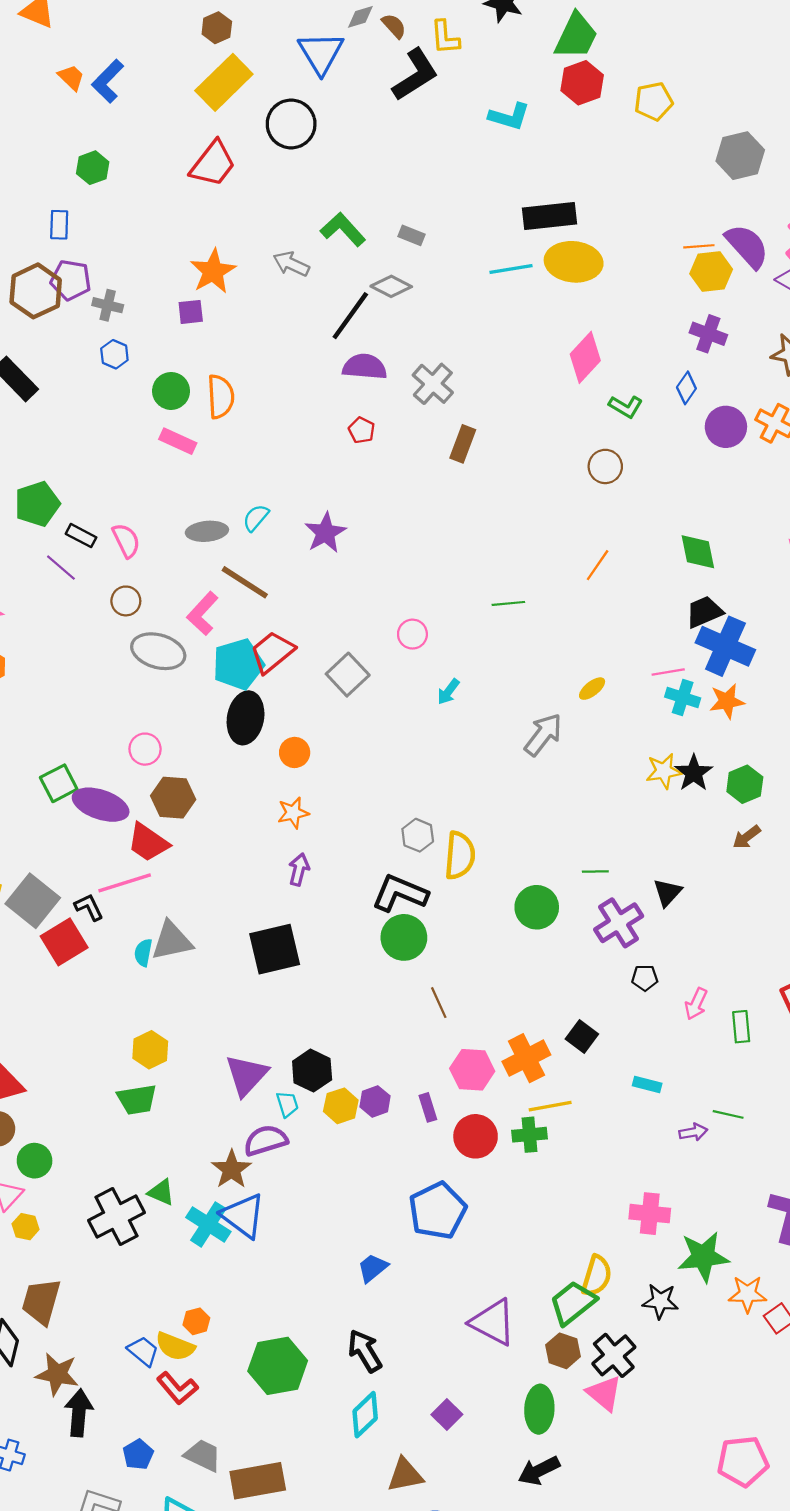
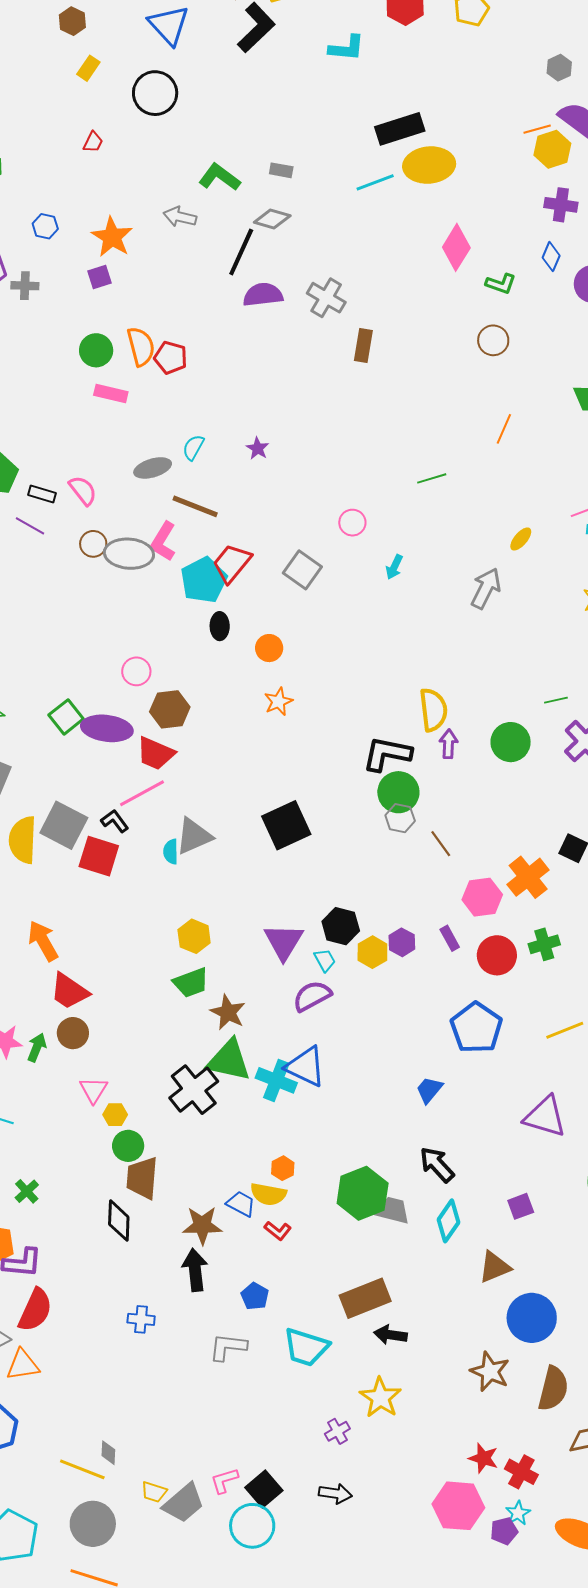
yellow rectangle: (224, 82) -> (88, 68), size x0.5
gray hexagon: (740, 156) -> (559, 68), moved, size x0.6
red trapezoid: (213, 164) -> (93, 142), size x0.5
blue hexagon: (114, 354) -> (45, 226), moved
red pentagon: (362, 430) -> (171, 358), moved, size x1.4
purple star: (325, 533) -> (258, 448), size x0.6
gray ellipse: (158, 651) -> (129, 554), moved
black ellipse: (246, 718) -> (220, 626), size x0.6
gray hexagon: (418, 835) -> (400, 818), moved
purple arrow: (299, 870) -> (449, 744), moved
red square: (64, 942) -> (99, 856), turned -30
yellow line: (550, 1106) -> (565, 1030), moved
green circle: (35, 1161) -> (128, 1146), moved
brown star: (231, 1169) -> (228, 1012), moved
green triangle: (161, 1192) -> (229, 1060), size x1.8
brown star: (57, 1374) -> (202, 1225), moved
red L-shape: (177, 1388) -> (278, 1231), size x0.7
purple square: (447, 1415) -> (521, 1206), turned 36
gray trapezoid: (203, 1455) -> (393, 1210), moved

